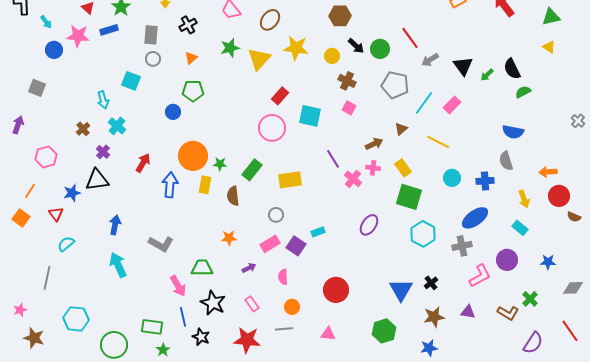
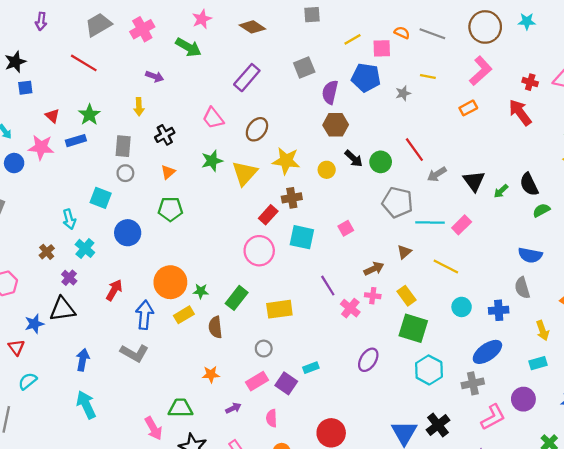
brown cross: (347, 81) -> (292, 198), moved, turned -36
cyan line: (424, 103) -> (430, 223), turned 55
pink square: (349, 108) -> (346, 228), turned 32
blue circle: (173, 112) -> (128, 233), moved, size x1.5
yellow rectangle: (205, 185) -> (184, 315), turned 48
cyan rectangle: (520, 228) -> (538, 363), turned -56
gray L-shape: (161, 244) -> (134, 353), moved
black cross: (431, 283) -> (438, 425), size x1.5

